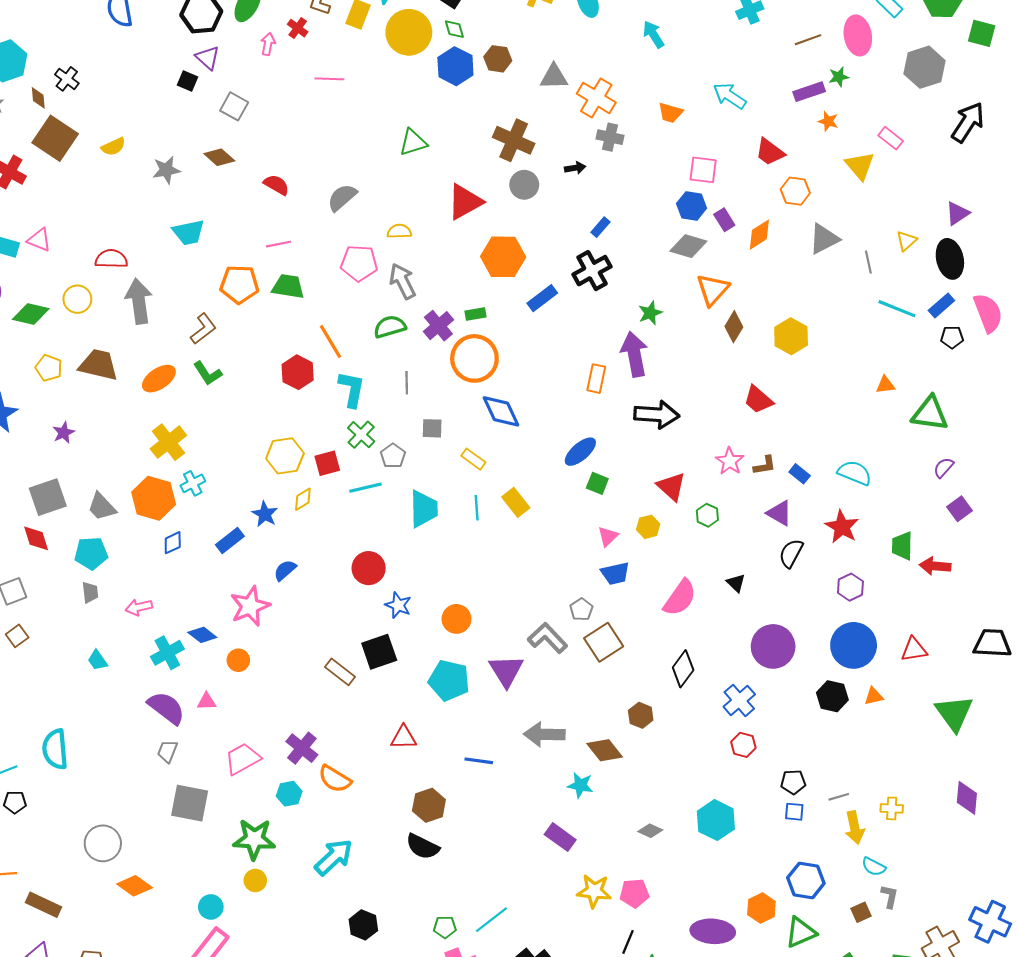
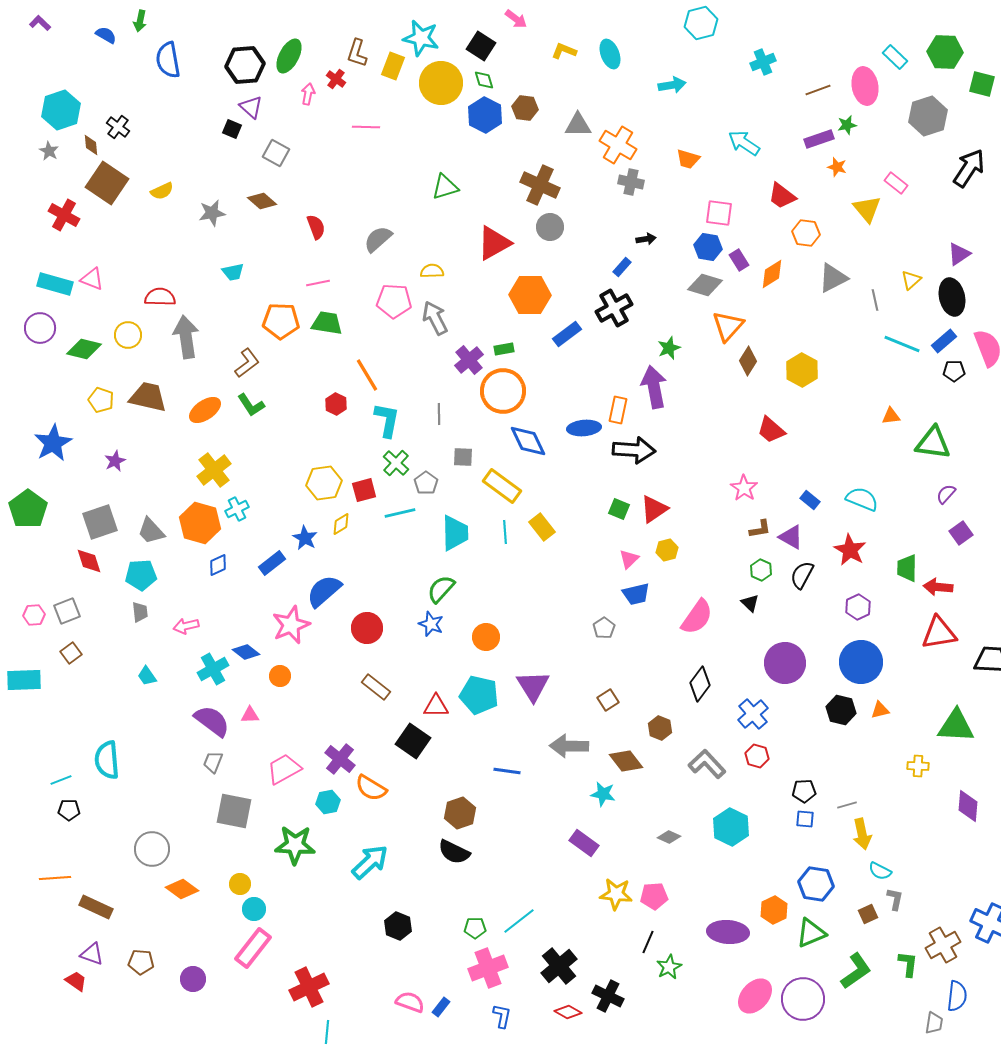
cyan arrow: (653, 34) -> (672, 85), turned 112
black arrow: (575, 168) -> (646, 239), moved
red semicircle: (276, 185) -> (316, 227), turned 40
cyan trapezoid: (189, 232) -> (233, 272), size x0.7
green semicircle: (390, 327) -> (441, 589), moved, turned -32
red hexagon: (298, 372) -> (336, 404), size x0.7
black arrow: (657, 415) -> (634, 450), moved
blue ellipse: (580, 452) -> (584, 428), moved, turned 36
yellow rectangle: (473, 459) -> (502, 486), size x1.6
brown L-shape: (765, 465) -> (760, 529), moved
red triangle: (671, 487) -> (654, 509), moved, turned 44
green hexagon: (707, 515) -> (761, 570), moved
red circle: (369, 568) -> (367, 628), moved
blue semicircle: (285, 570) -> (324, 591), size x1.6
gray L-shape: (548, 638) -> (707, 764), moved
brown square: (604, 642) -> (608, 700), moved, size x0.6
red triangle: (914, 650) -> (939, 633), moved, size x1.4
black square: (379, 652) -> (413, 741), moved, turned -36
green triangle: (954, 713) -> (956, 726), turned -51
red triangle: (404, 738) -> (436, 706), moved
yellow cross: (892, 808) -> (918, 766), moved
yellow circle: (255, 880) -> (240, 884), moved

